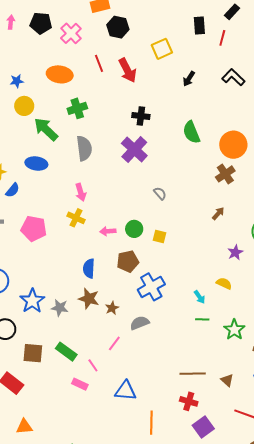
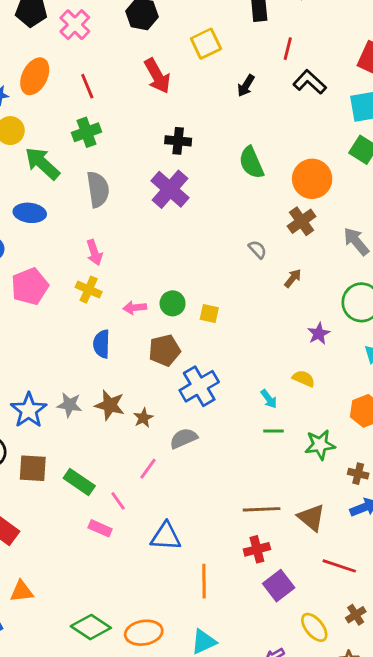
red line: (222, 38) -> (288, 49), moved
red line: (99, 63) -> (87, 86), moved
orange ellipse: (60, 74) -> (35, 76), moved, turned -70
gray semicircle: (160, 193) -> (258, 250), moved
pink pentagon: (34, 229) -> (30, 286), moved, turned -30
blue semicircle: (89, 268) -> (102, 344), moved
gray star: (60, 308) -> (69, 405), moved
green star: (234, 330) -> (320, 445), turned 30
brown square: (33, 353) -> (33, 468), moved
brown triangle: (227, 380) -> (311, 518), size x1.5
red cross: (189, 401) -> (257, 549), turned -30

